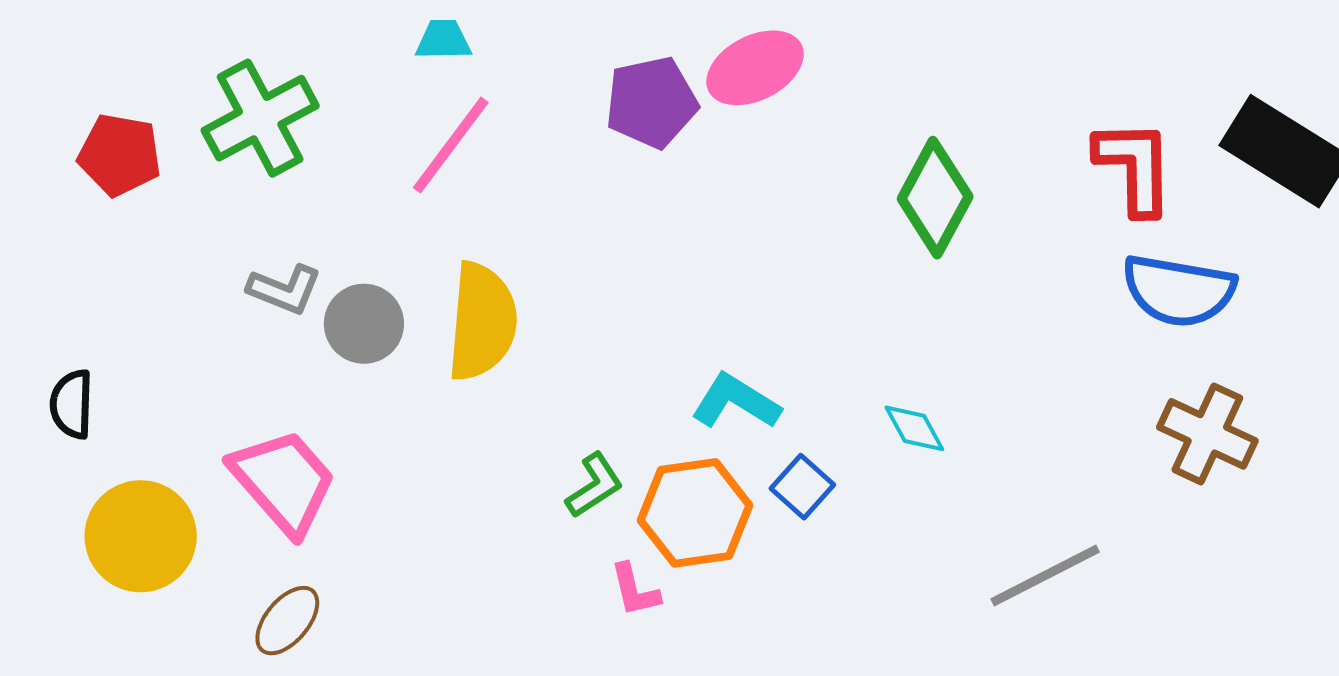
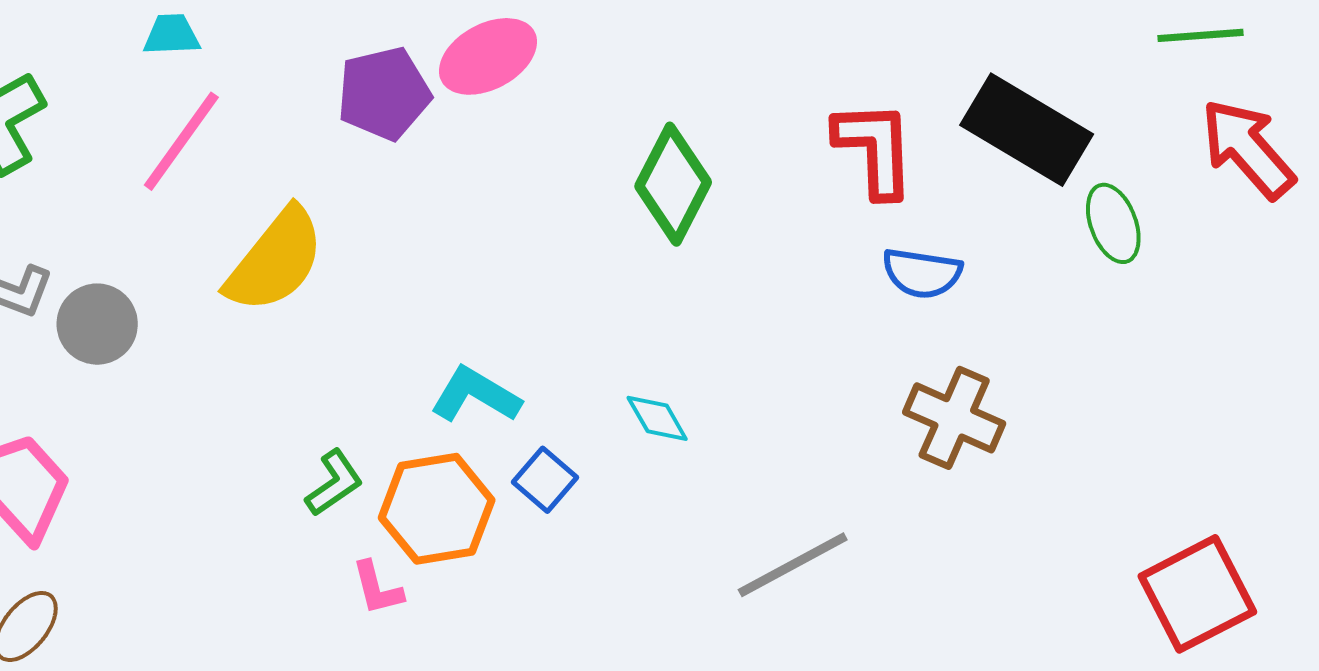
blue semicircle: (1179, 291) -> (922, 273), size x0.7
yellow semicircle: (482, 322) -> (275, 260), moved, turned 35

